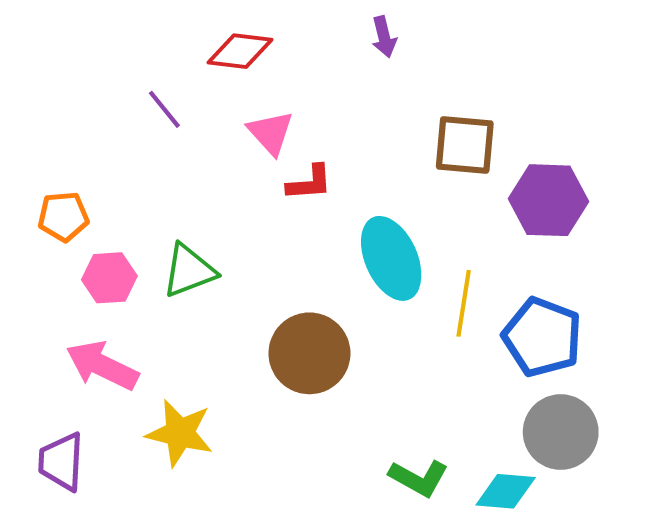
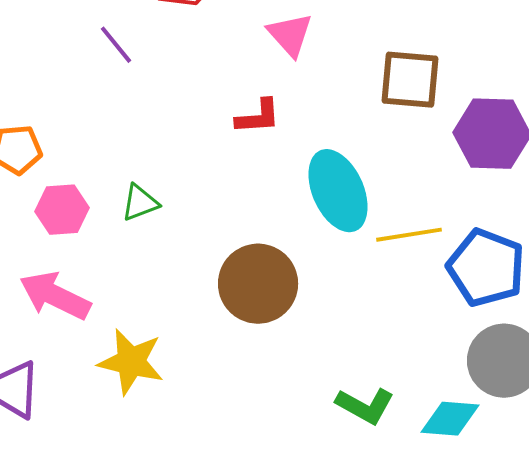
pink triangle: (271, 133) -> (290, 35), moved
green triangle: (189, 271) -> (140, 203), size x0.7
yellow line: (464, 303) -> (409, 235), turned 72

